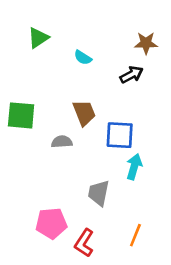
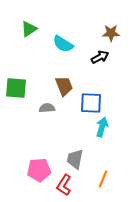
cyan semicircle: (83, 58) -> (63, 44), size x1.5
gray trapezoid: (99, 193) -> (75, 159), moved

